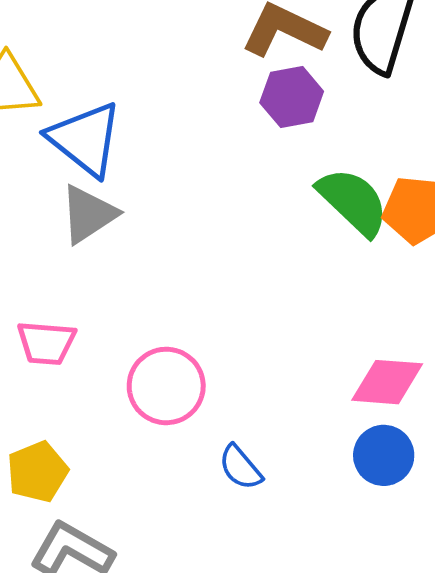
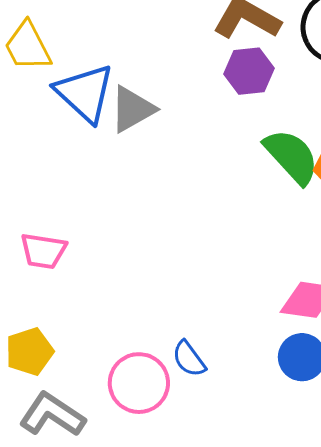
gray triangle: (88, 214) -> (132, 109), moved
pink circle: (166, 386) -> (139, 383), moved

